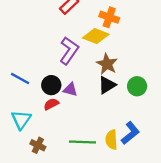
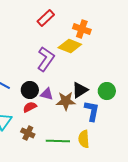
brown star: (107, 64) -> (66, 101), moved, turned -30
blue L-shape: (130, 133) -> (92, 111), moved, turned -40
brown cross: (38, 145) -> (28, 133), moved

